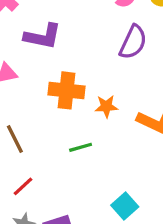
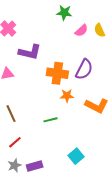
purple semicircle: (133, 42) -> (84, 69), moved
orange cross: (66, 90) -> (57, 73), moved

